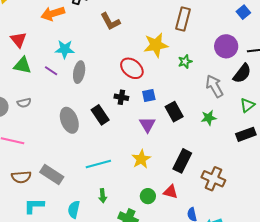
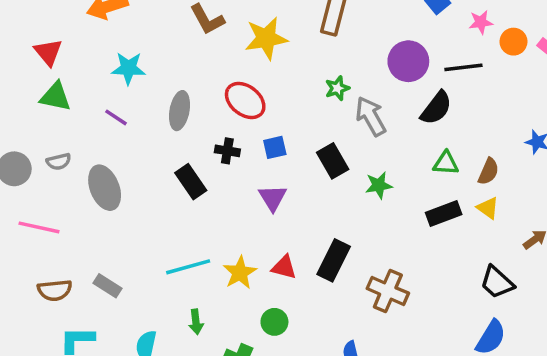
yellow star: (156, 45) -> (266, 38), moved
purple line: (51, 71) -> (116, 117), moved
gray ellipse: (79, 72) -> (180, 111), moved
gray arrow: (214, 86) -> (371, 116), moved
green triangle: (247, 105) -> (446, 163), turned 42
black rectangle: (174, 112) -> (333, 161), moved
gray ellipse: (69, 120) -> (105, 188), moved
yellow star: (141, 159) -> (240, 273), moved
gray rectangle: (52, 175) -> (108, 286), size x0.7
red triangle: (171, 192) -> (284, 267), moved

